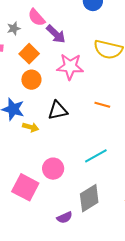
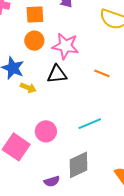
orange square: (29, 54) -> (35, 15), turned 36
pink star: (70, 67) -> (65, 46), moved

